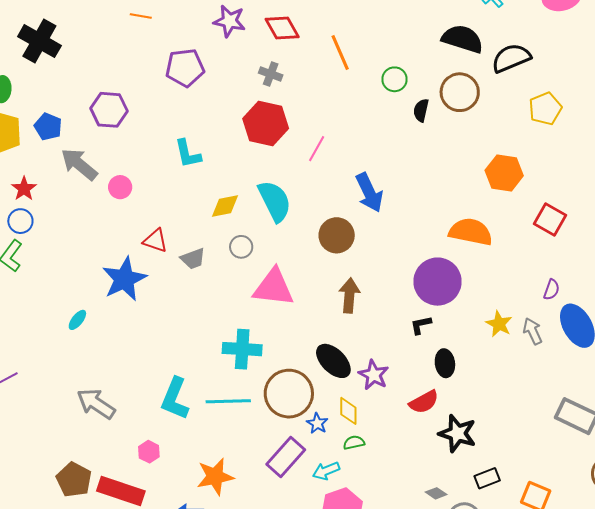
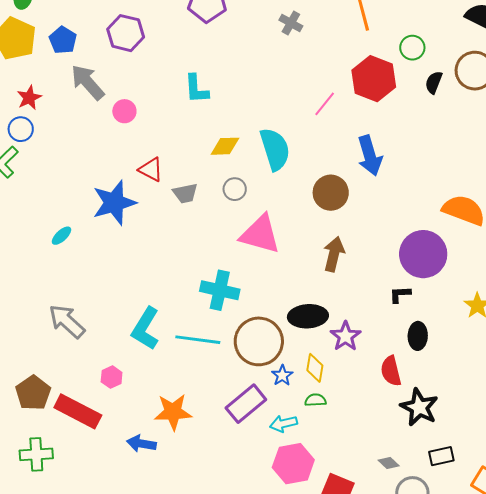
red hexagon: (266, 124) -> (374, 79), moved
black ellipse: (333, 361) -> (308, 316), turned -57
red semicircle: (424, 402) -> (391, 371), turned 96

